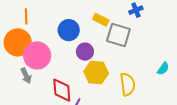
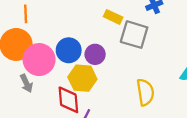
blue circle: (69, 30) -> (69, 50), moved
yellow hexagon: (96, 72) -> (82, 78), moved

